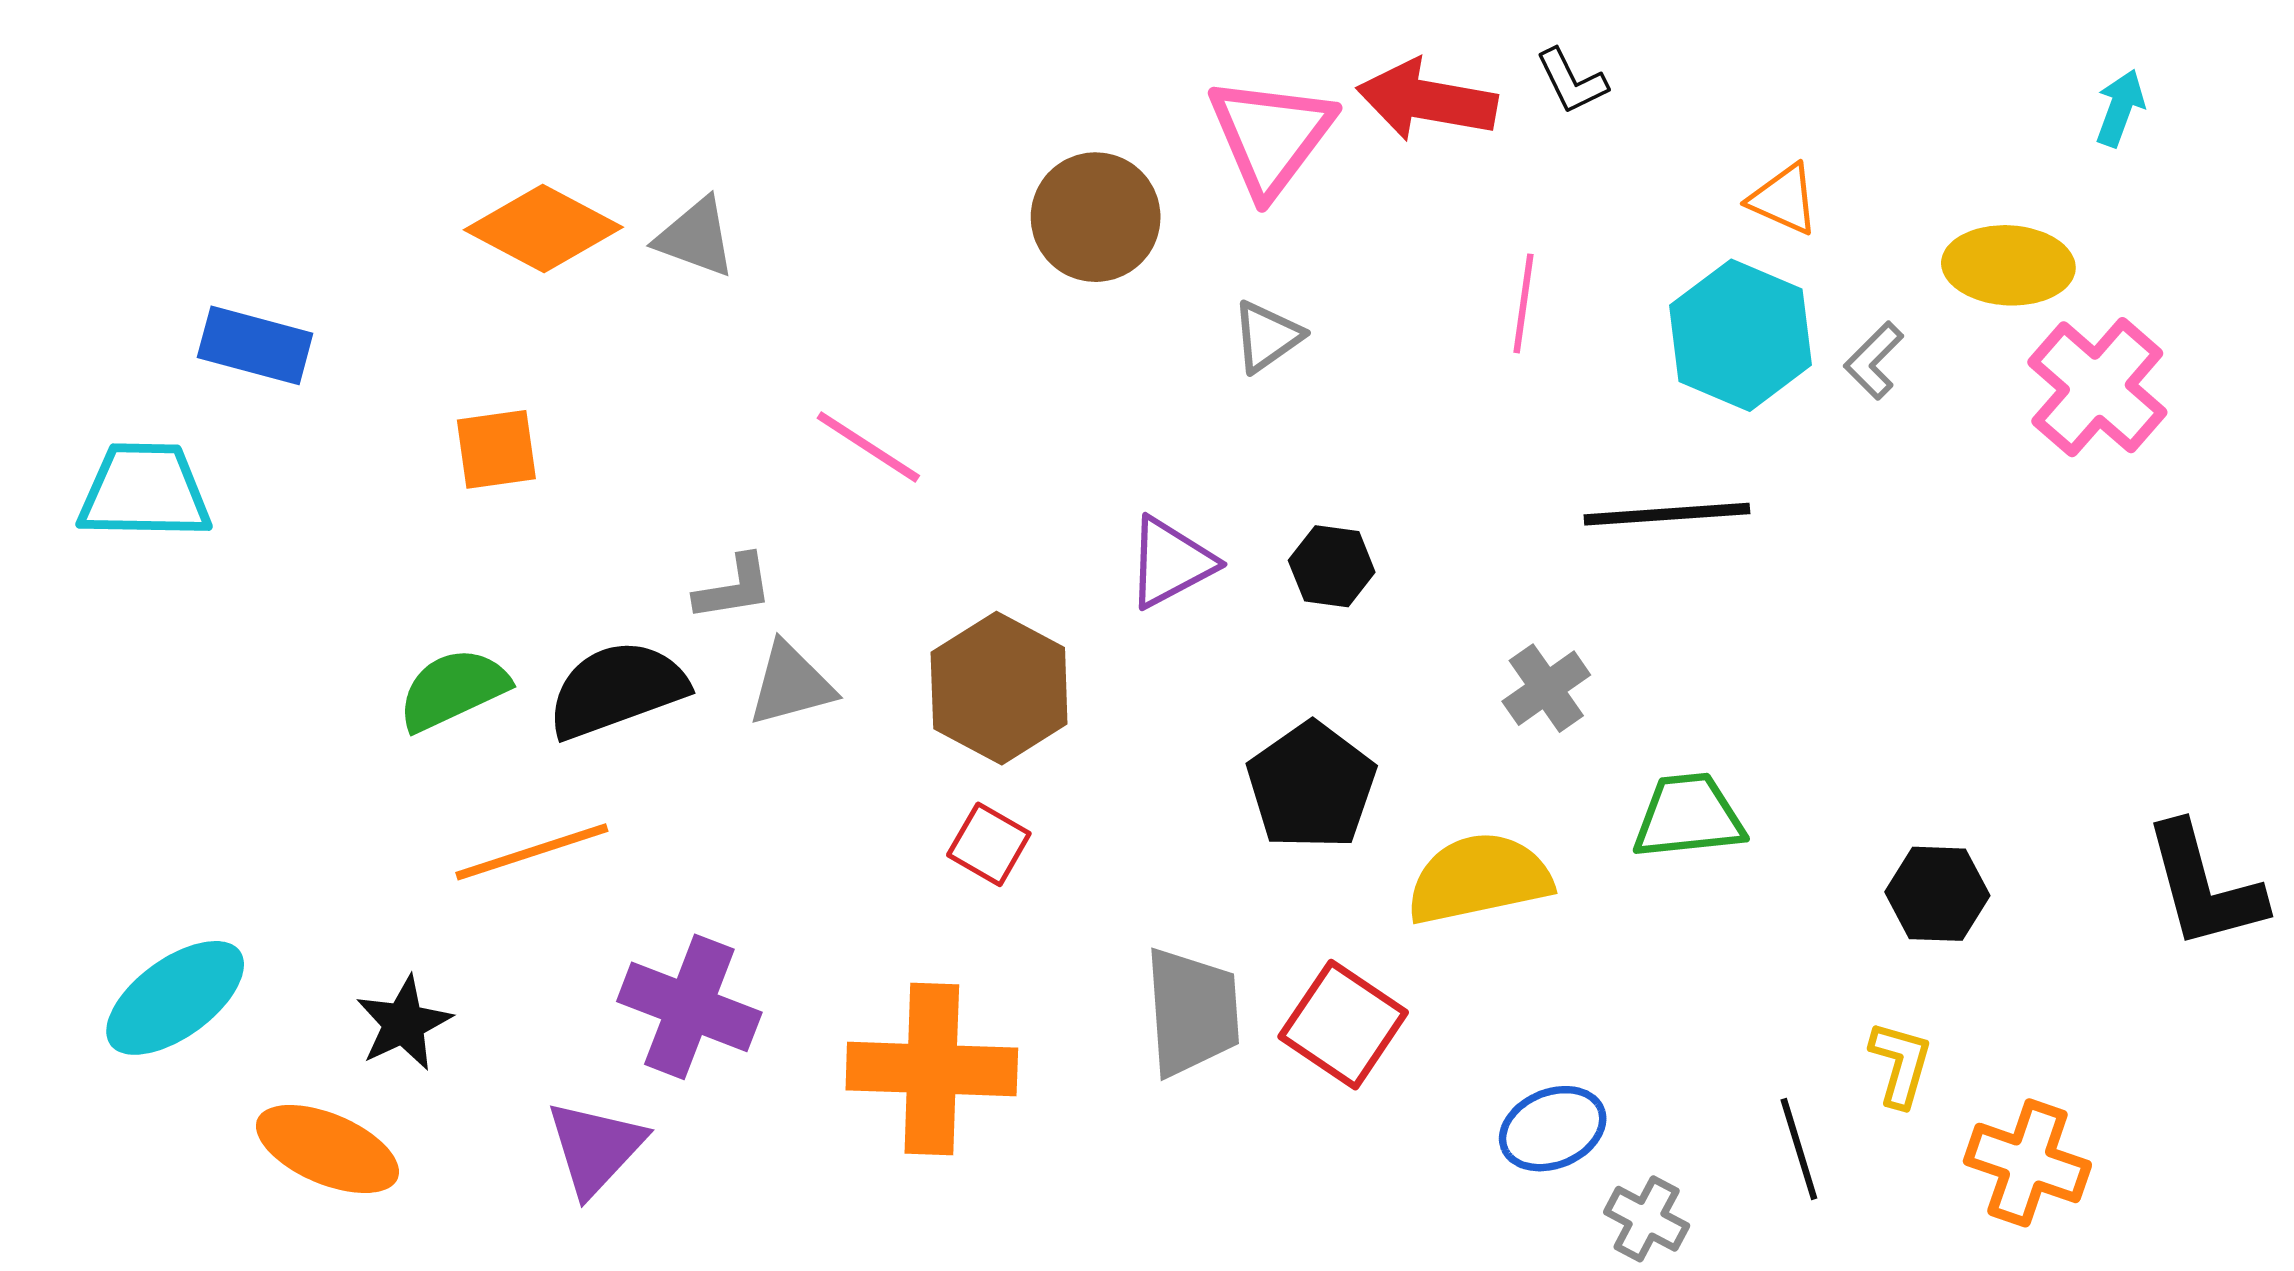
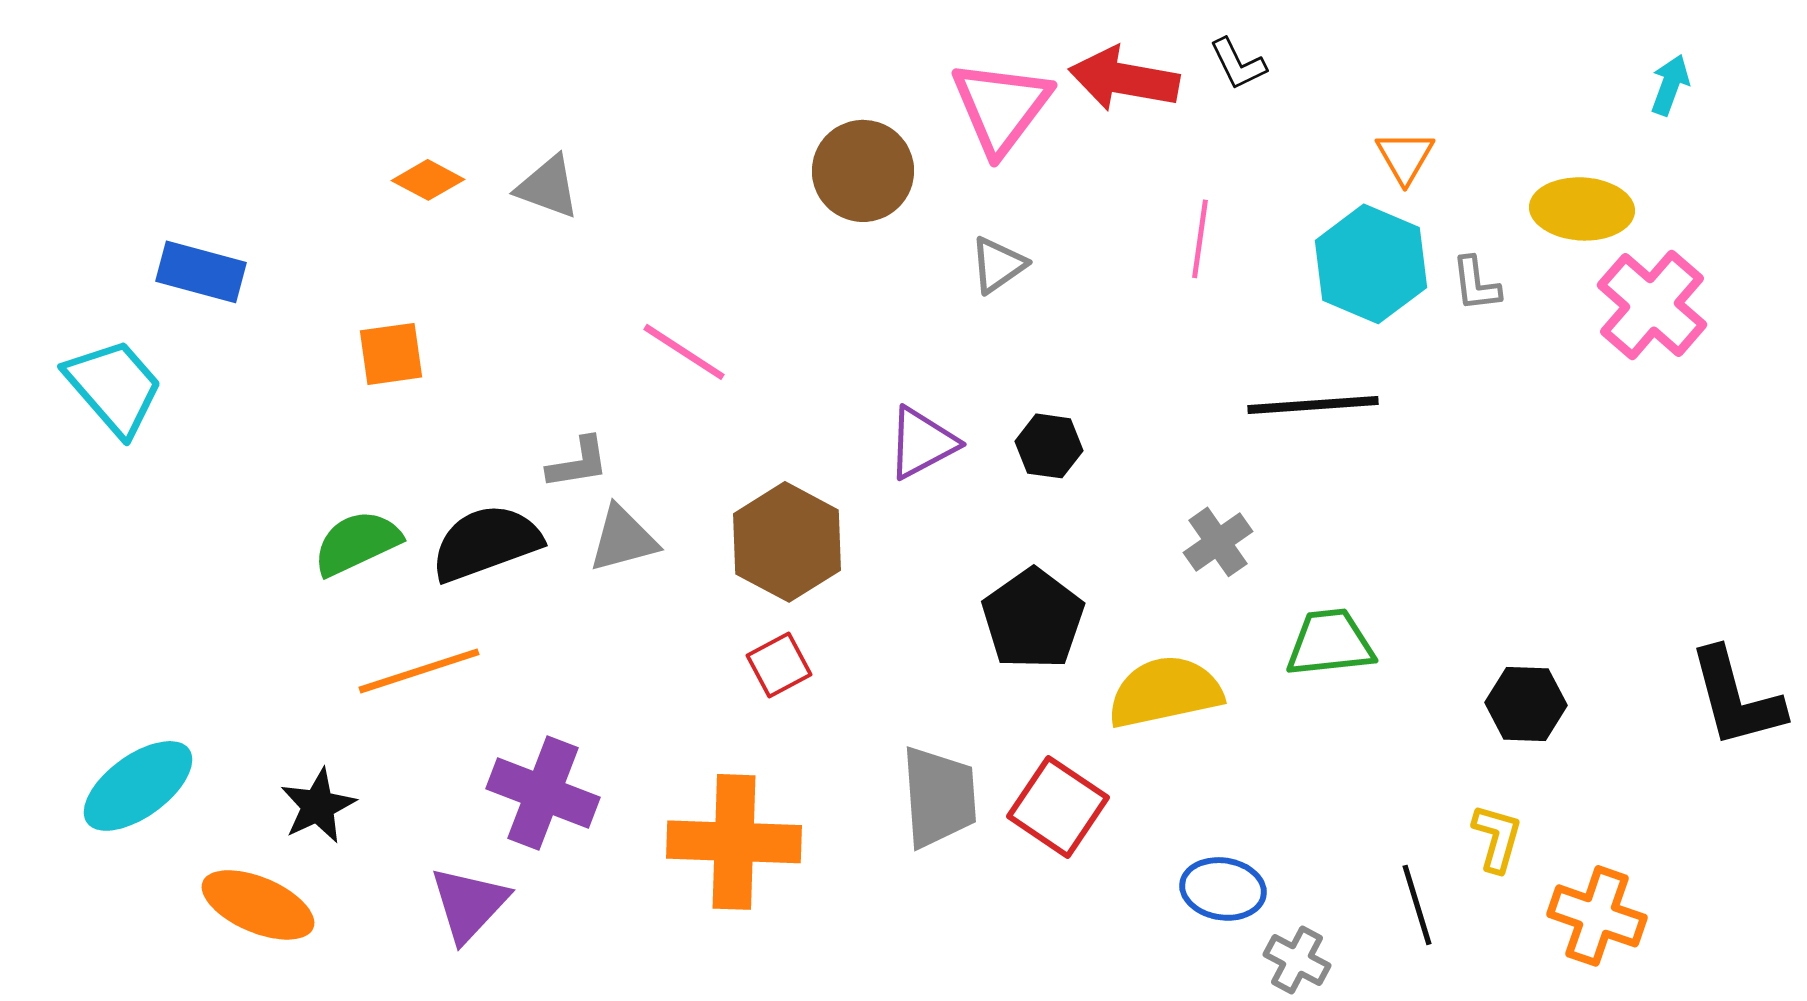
orange triangle: (1784, 199) -> (1405, 157), turned 36
orange diamond: (543, 229) -> (428, 180), size x0.6
gray L-shape: (1874, 361) -> (1476, 284), turned -52
cyan trapezoid: (145, 491) -> (114, 387), turned 48
red square: (989, 844) -> (779, 665), turned 32
blue ellipse: (1553, 1129) -> (1223, 889), turned 32

